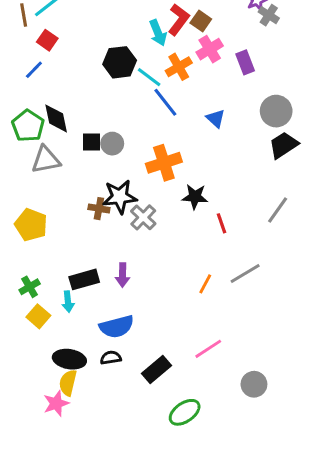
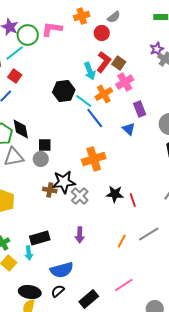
purple rectangle: (245, 62) -> (140, 109), moved
gray circle: (112, 144) -> (41, 159), moved
black star: (195, 197) -> (115, 194), moved
purple arrow: (123, 275) -> (80, 235), moved
black semicircle: (111, 358) -> (58, 291), turned -32

